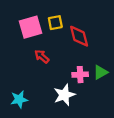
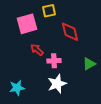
yellow square: (55, 23) -> (49, 11), moved
pink cross: (80, 75) -> (54, 61), moved

